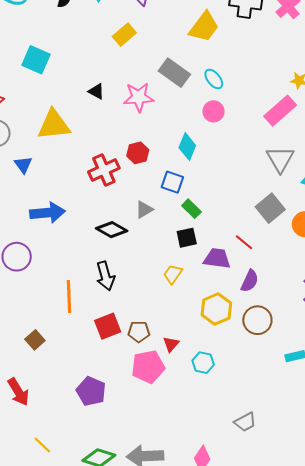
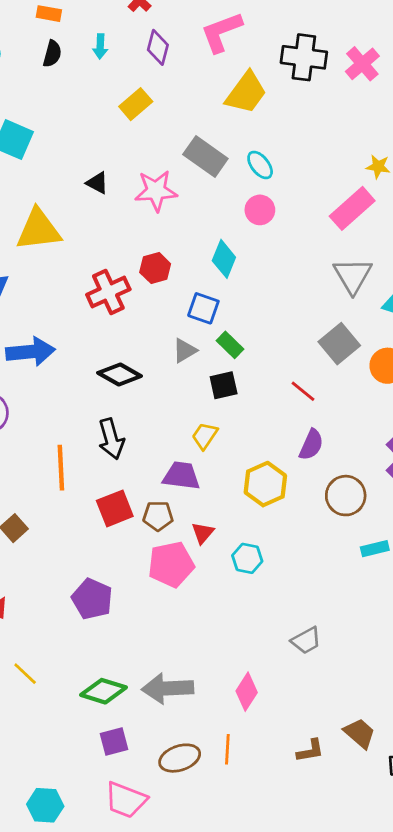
gray triangle: (144, 210) -> (185, 350), moved
purple trapezoid: (217, 258) -> (181, 476), moved
brown circle: (257, 320) -> (346, 496), moved

